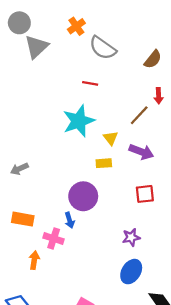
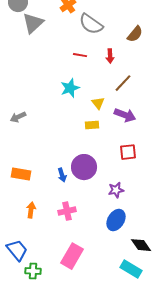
red arrow: (159, 96) -> (110, 56), moved
cyan star: (79, 121) -> (70, 88), size x0.7
gray arrow: (19, 169) -> (18, 117), moved
purple circle: (83, 196) -> (84, 167), moved
pink cross: (54, 238) -> (67, 211), moved, turned -30

